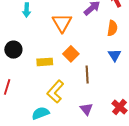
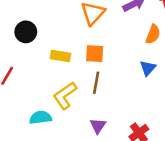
orange square: (71, 54) -> (95, 54), turned 35
brown line: (87, 75) -> (96, 83), moved

